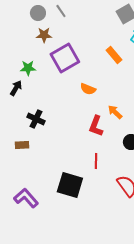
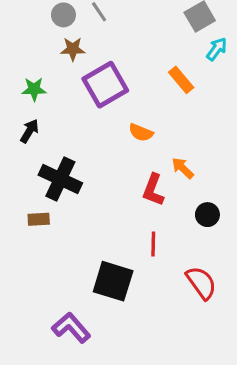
green star: (28, 68) -> (34, 89), moved
black cross: (36, 119) -> (60, 179), size x1.5
purple L-shape: (26, 198) -> (71, 328), moved

